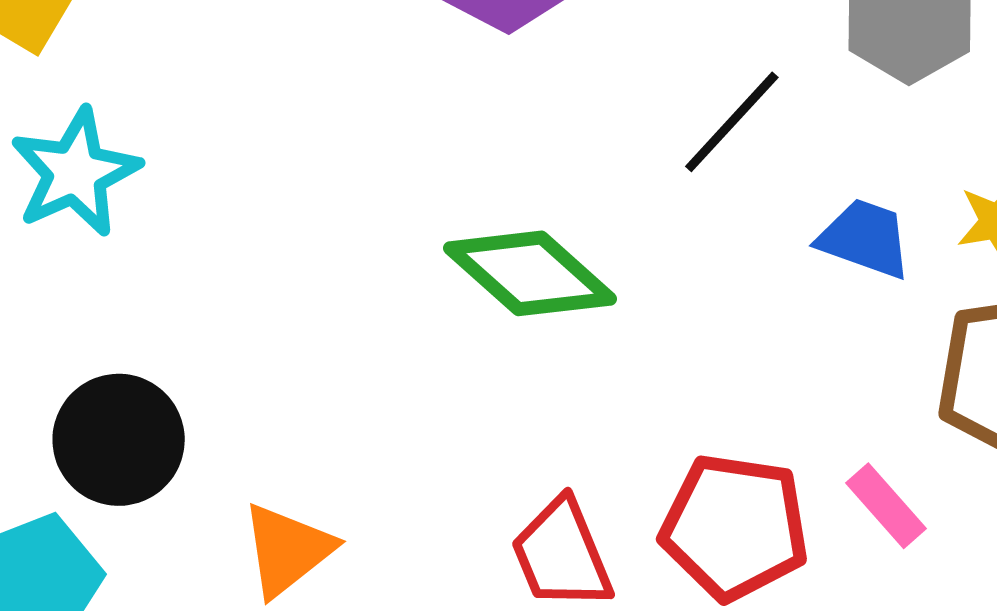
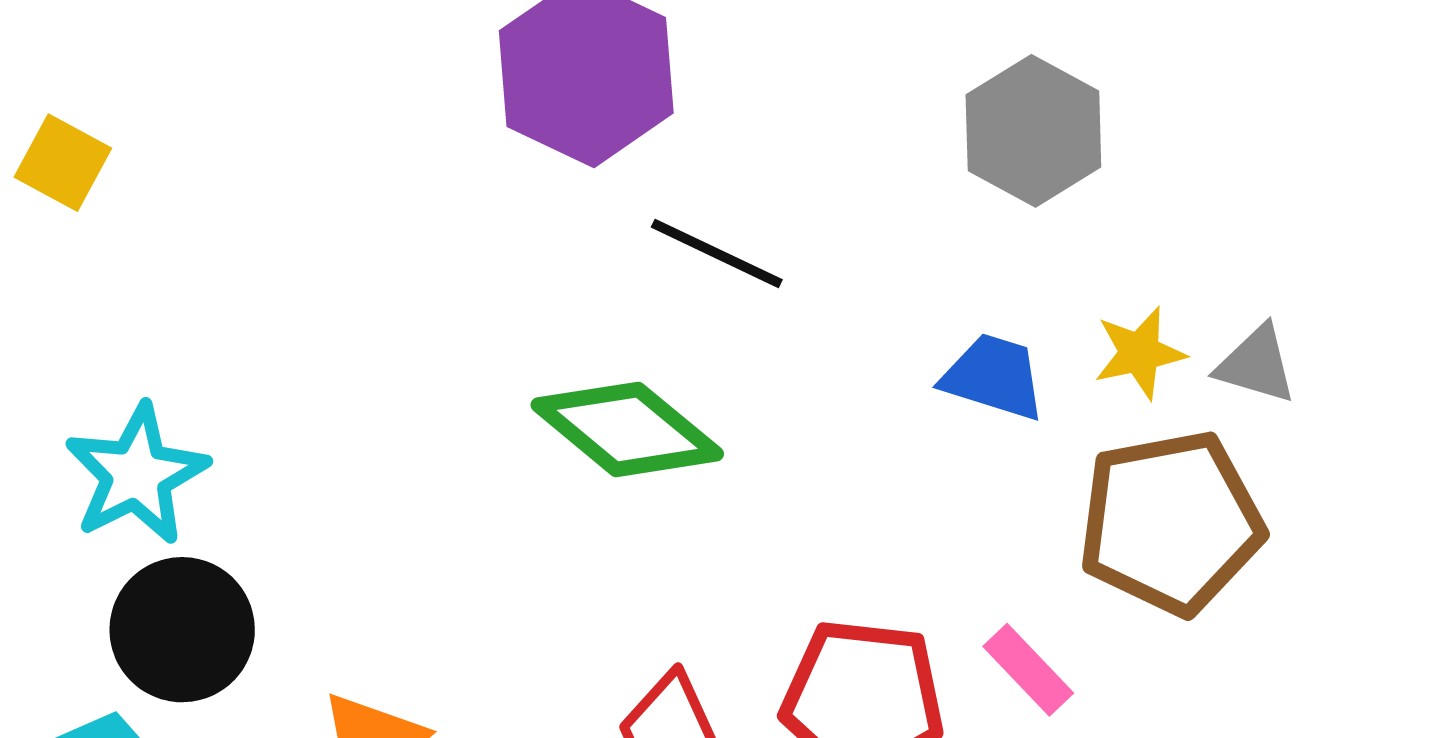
black line: (732, 122) -> (717, 253), moved, turned 75
cyan star: (75, 172) -> (137, 474), moved

